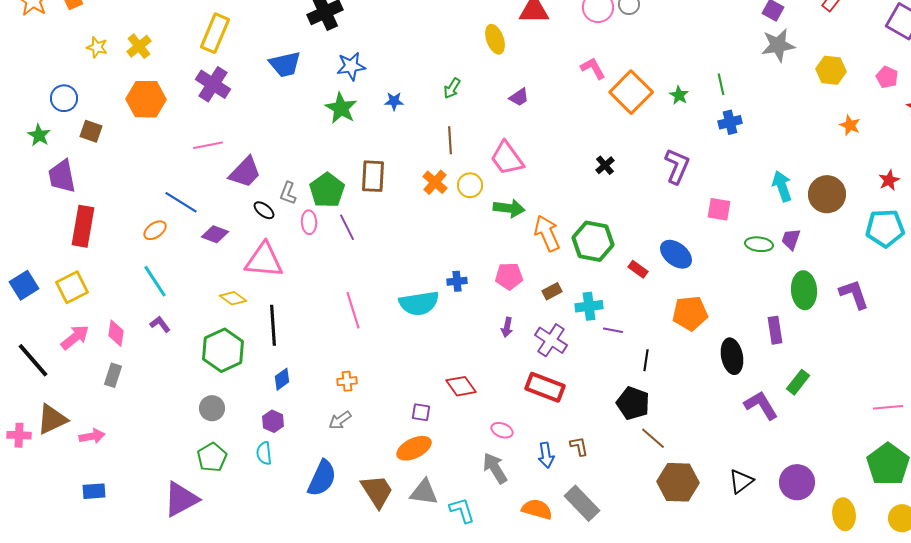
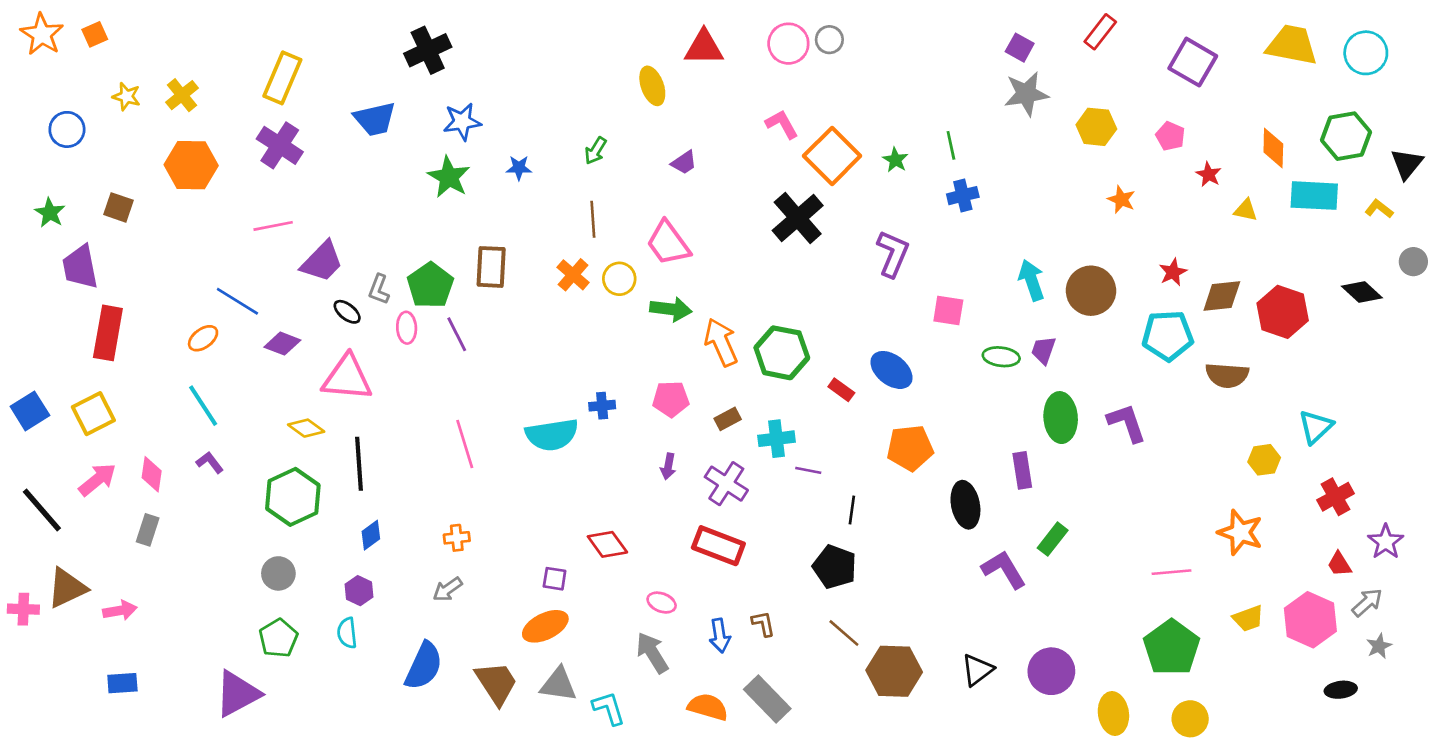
blue circle: (64, 98) -> (67, 129), moved
black cross: (605, 165) -> (798, 218), moved, size x2.0
brown line: (653, 438) -> (844, 633), moved

